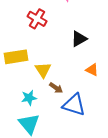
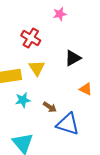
yellow triangle: (43, 70) -> (37, 68), moved
cyan star: (29, 98) -> (23, 100), moved

